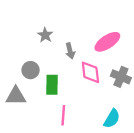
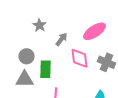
gray arrow: (70, 51) -> (62, 39), turned -128
gray triangle: (16, 96) -> (24, 79), moved

